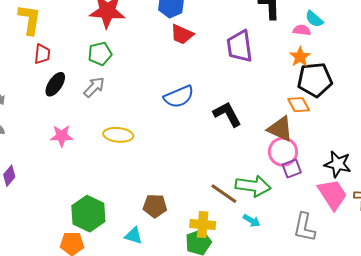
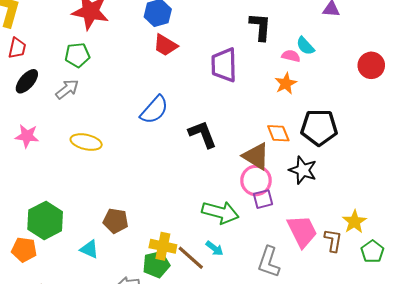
black pentagon: (315, 80) -> (319, 127), moved
blue semicircle: (179, 97) -> (154, 110), turned -32
black star: (338, 164) -> (303, 170), moved
brown line: (224, 194) -> (191, 258), moved

